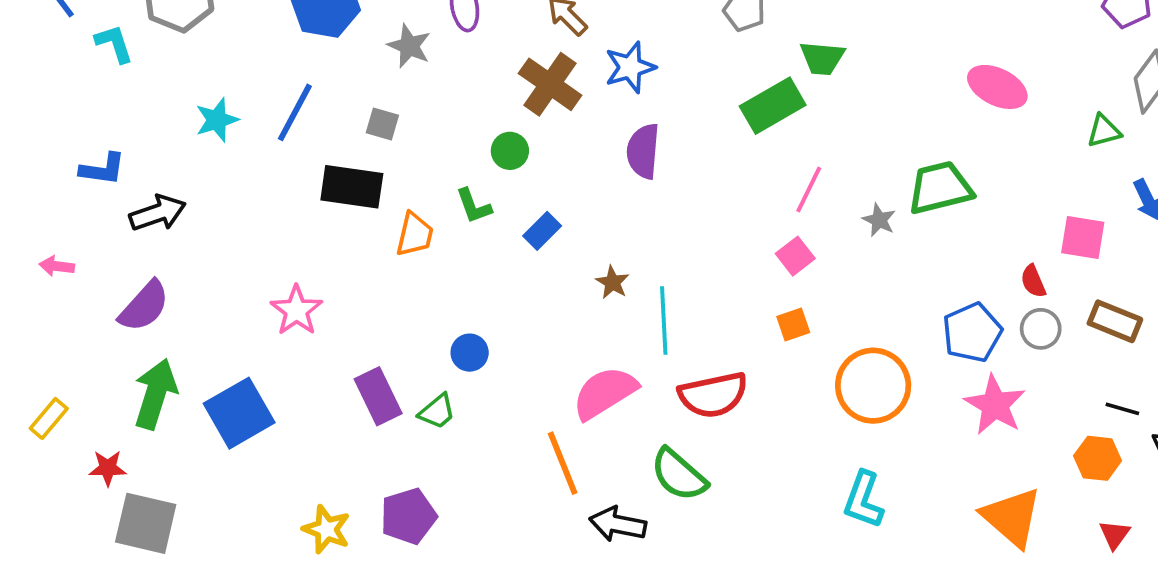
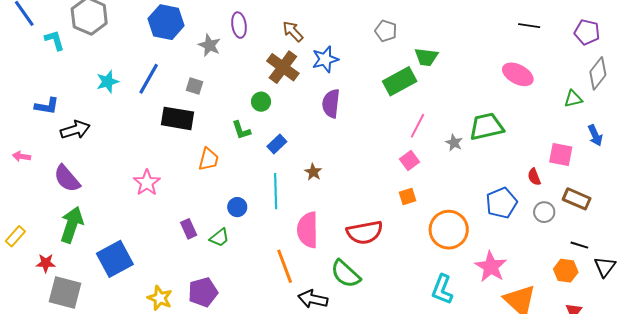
orange trapezoid: (415, 234) -> (208, 159), moved
purple semicircle: (144, 306) -> (67, 179), turned 96
cyan line: (664, 321) -> (276, 191), moved
gray circle: (1041, 329) -> (544, 212), moved
pink semicircle: (605, 393) -> (308, 230), turned -60
purple rectangle: (378, 396) -> (189, 229), size x0.7
pink star: (995, 405) -> (491, 267), moved
blue square: (239, 413) -> (115, 259), moved

